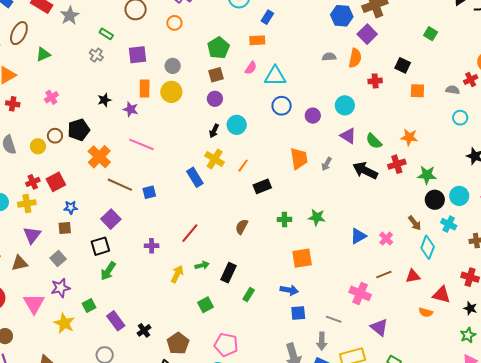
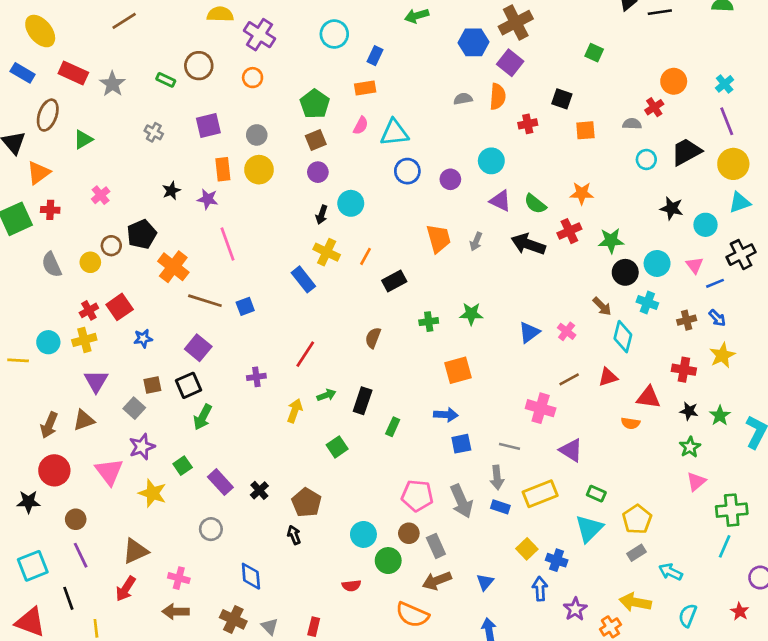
green rectangle: (106, 34) -> (166, 80), moved
pink line: (142, 144) -> (228, 244), turned 55
brown square: (65, 228) -> (152, 385), moved
pink pentagon: (226, 345) -> (417, 496), moved

